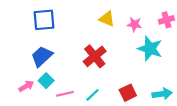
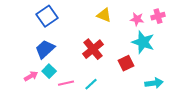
blue square: (44, 20) -> (47, 16), turned -30
pink star: (134, 24) -> (137, 19), moved
red square: (128, 93) -> (126, 63), moved

